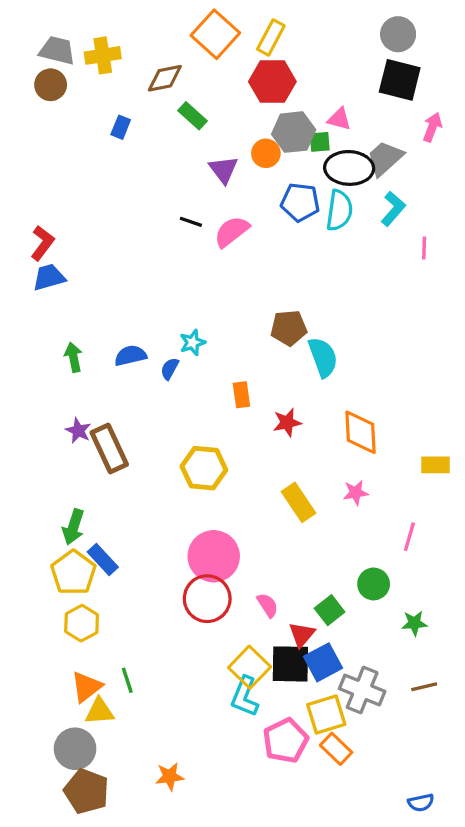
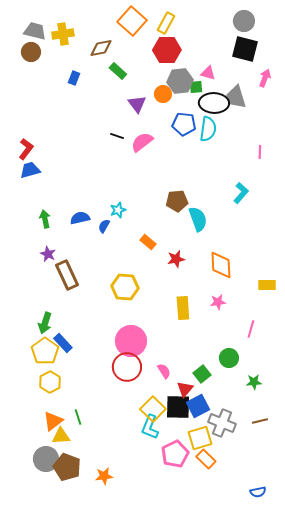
gray trapezoid: (385, 158) -> (236, 97), turned -65
cyan L-shape: (393, 209) -> (241, 193), moved
orange rectangle: (241, 395) -> (148, 242), turned -42
purple star: (78, 431) -> (48, 254), moved
yellow rectangle: (299, 502) -> (183, 308), turned 30
brown pentagon: (86, 791) -> (67, 467), moved

